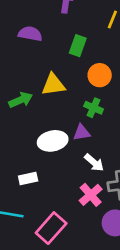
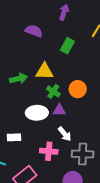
orange circle: (100, 75) -> (78, 89), moved
green cross: (94, 108) -> (53, 91), moved
pink cross: (91, 195) -> (49, 151), moved, turned 36

